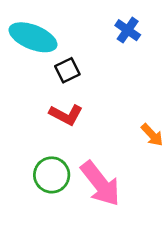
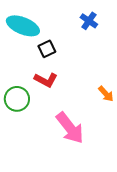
green circle: (52, 175) -> (17, 99), moved

